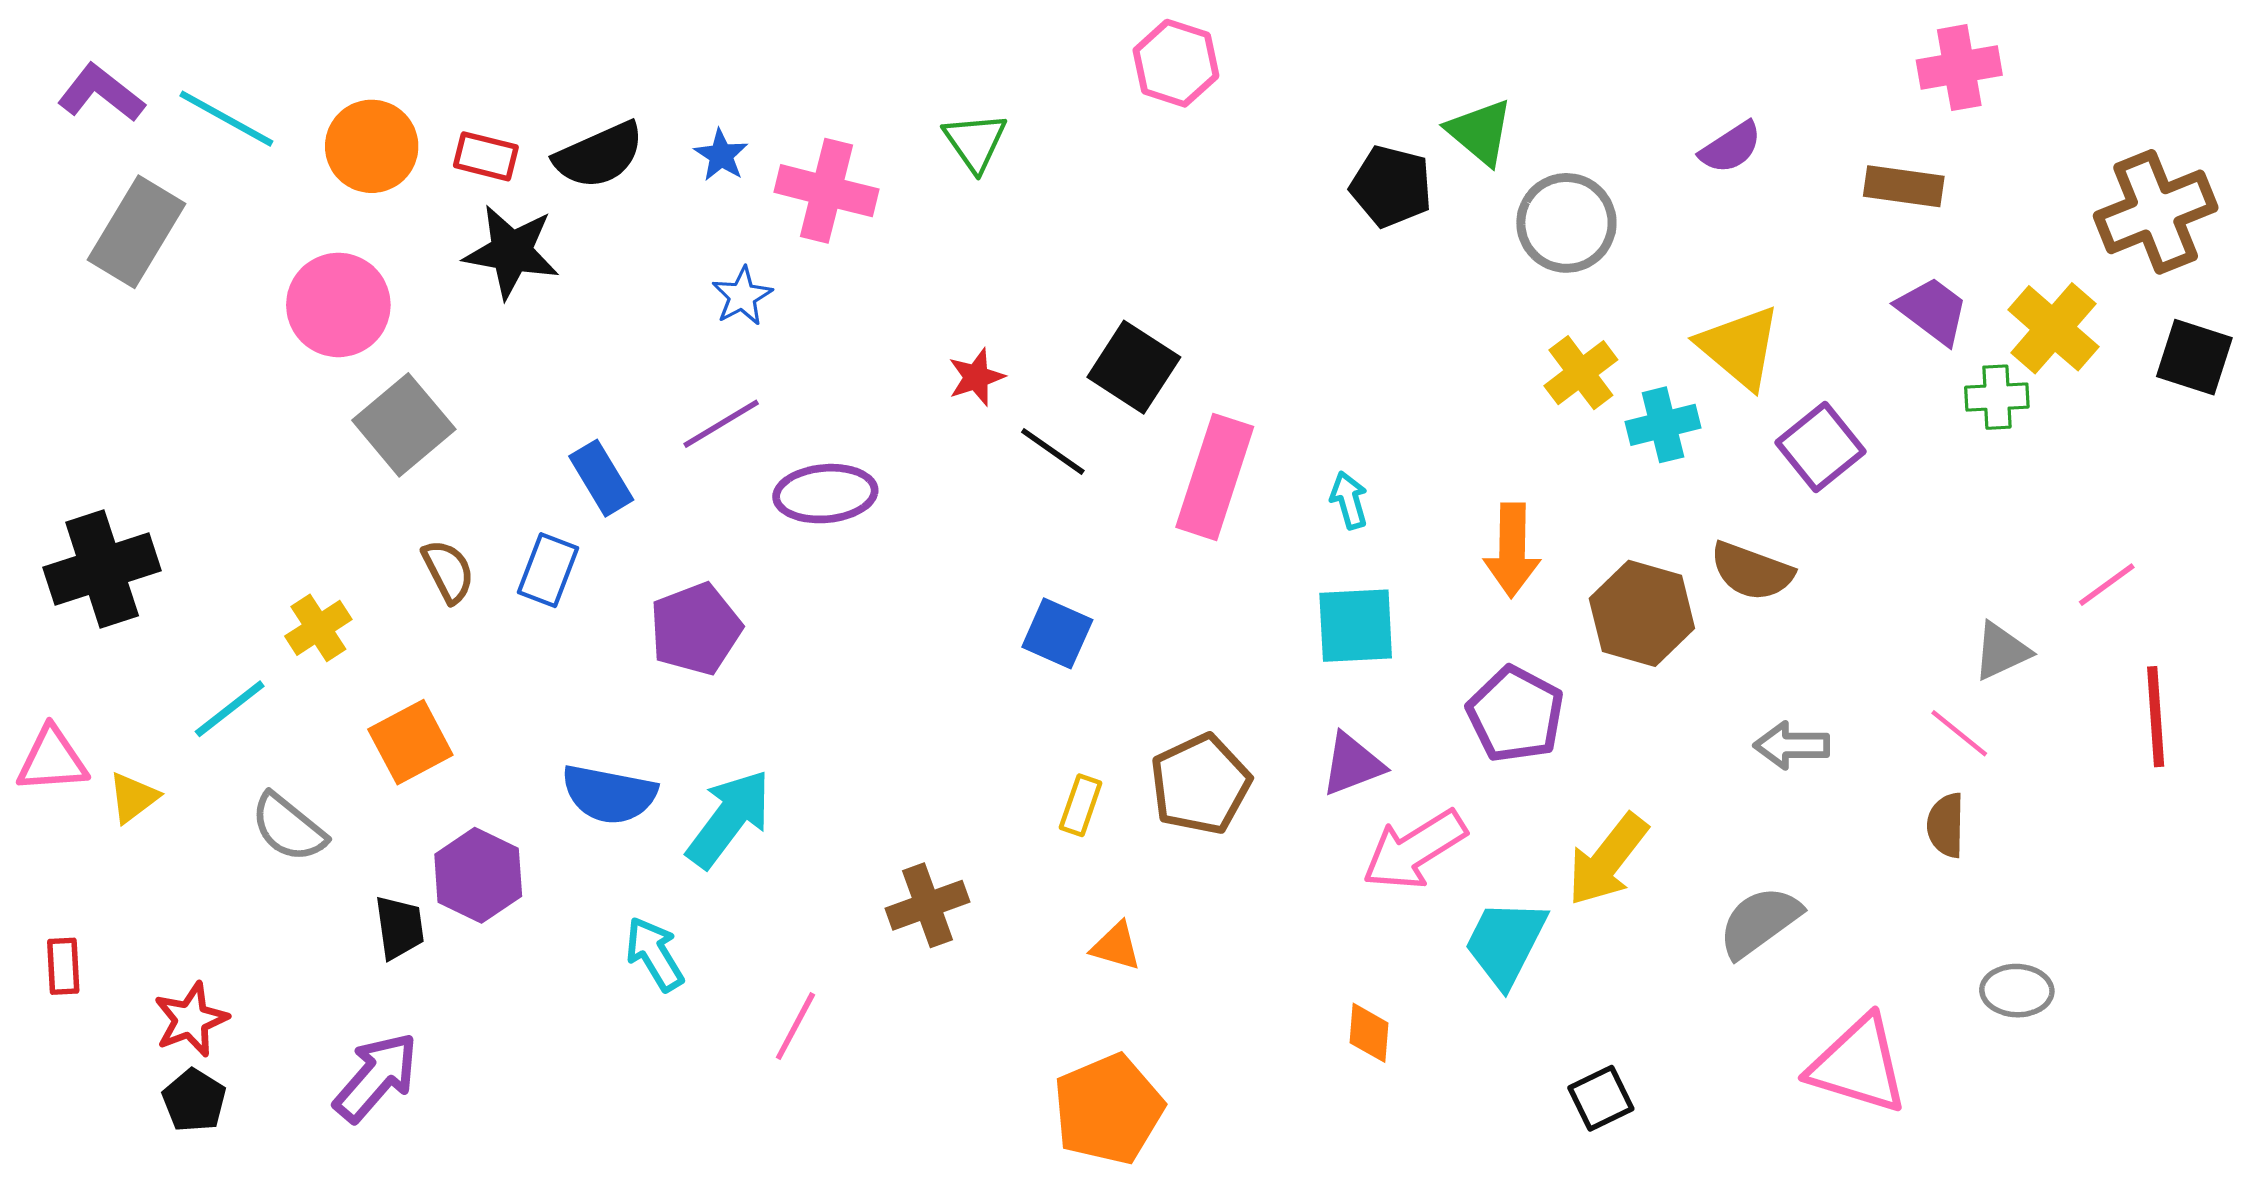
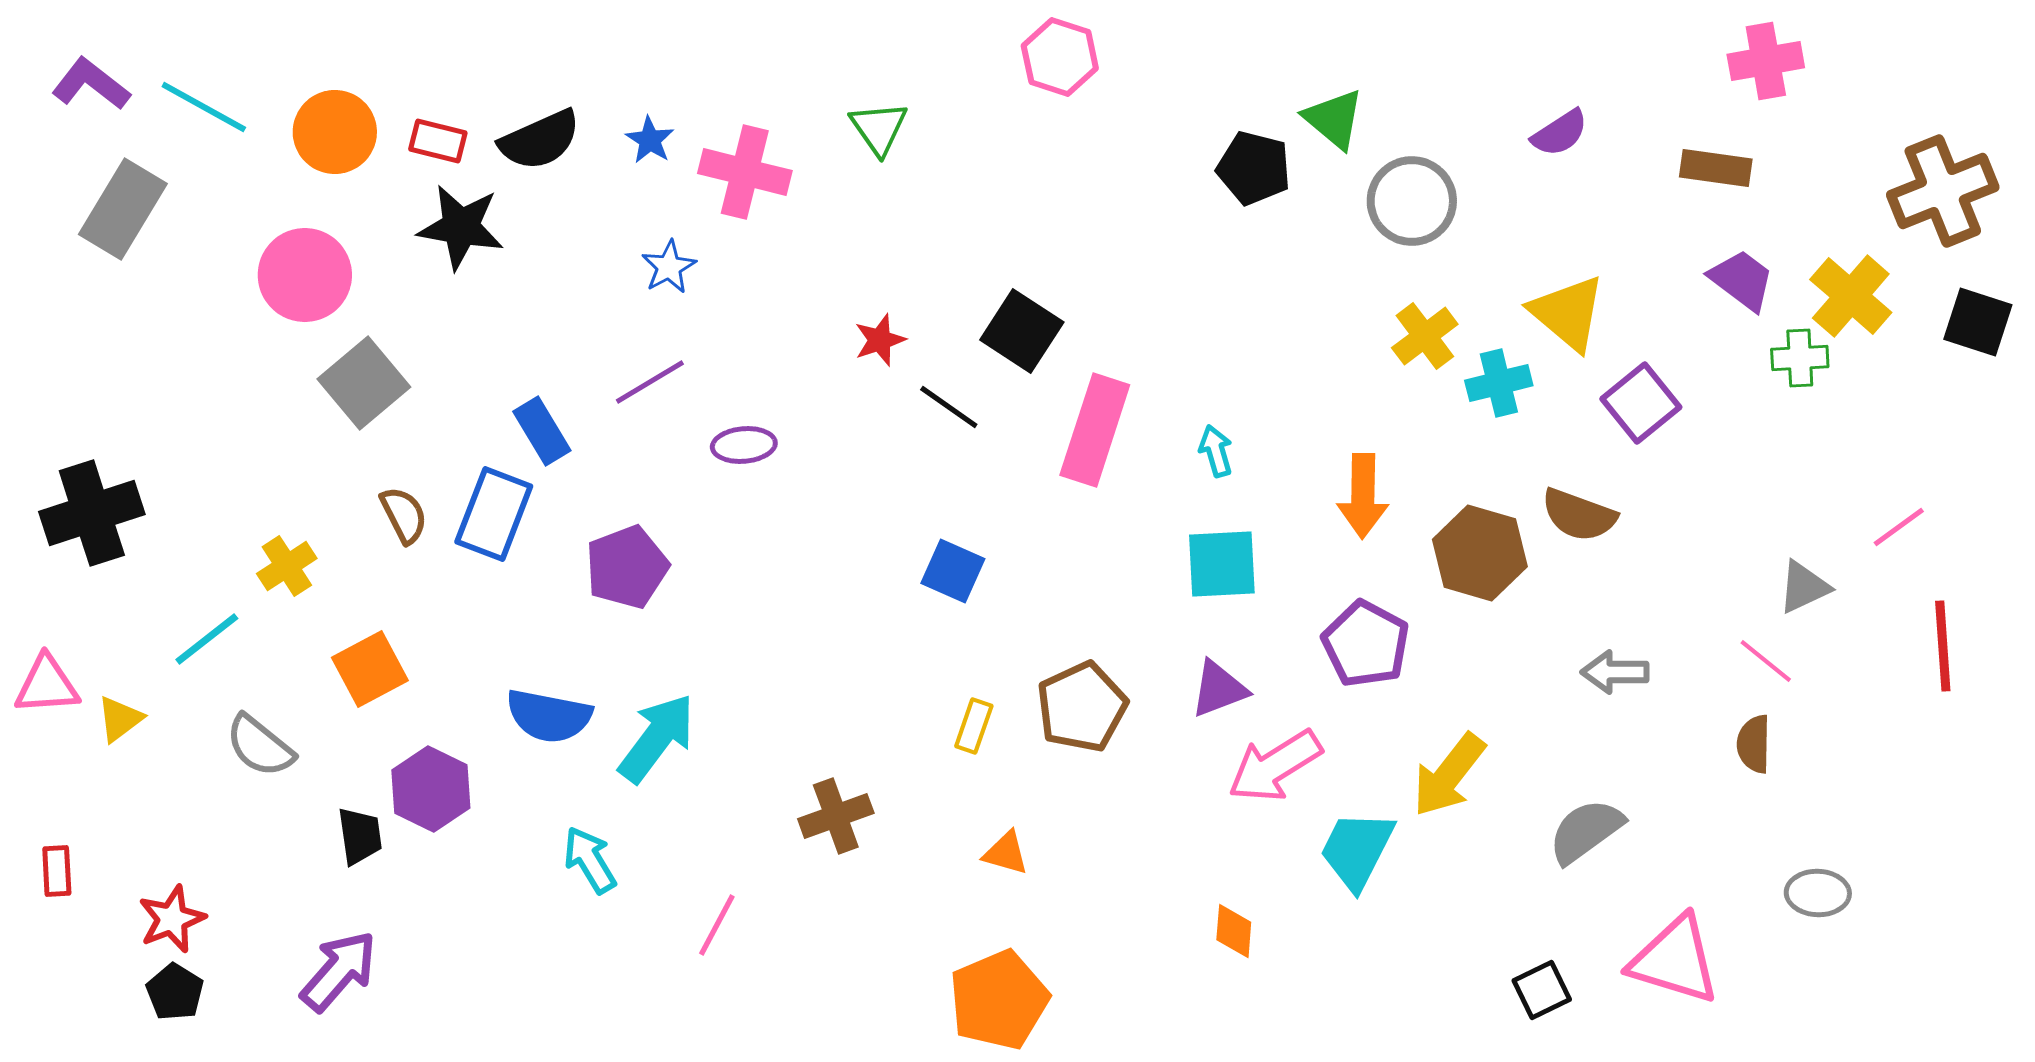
purple ellipse: (825, 494) -> (744, 445), size x0.7
blue rectangle: (548, 570) -> (494, 514), size x1.4
black square: (1601, 1098) -> (1542, 990), moved

